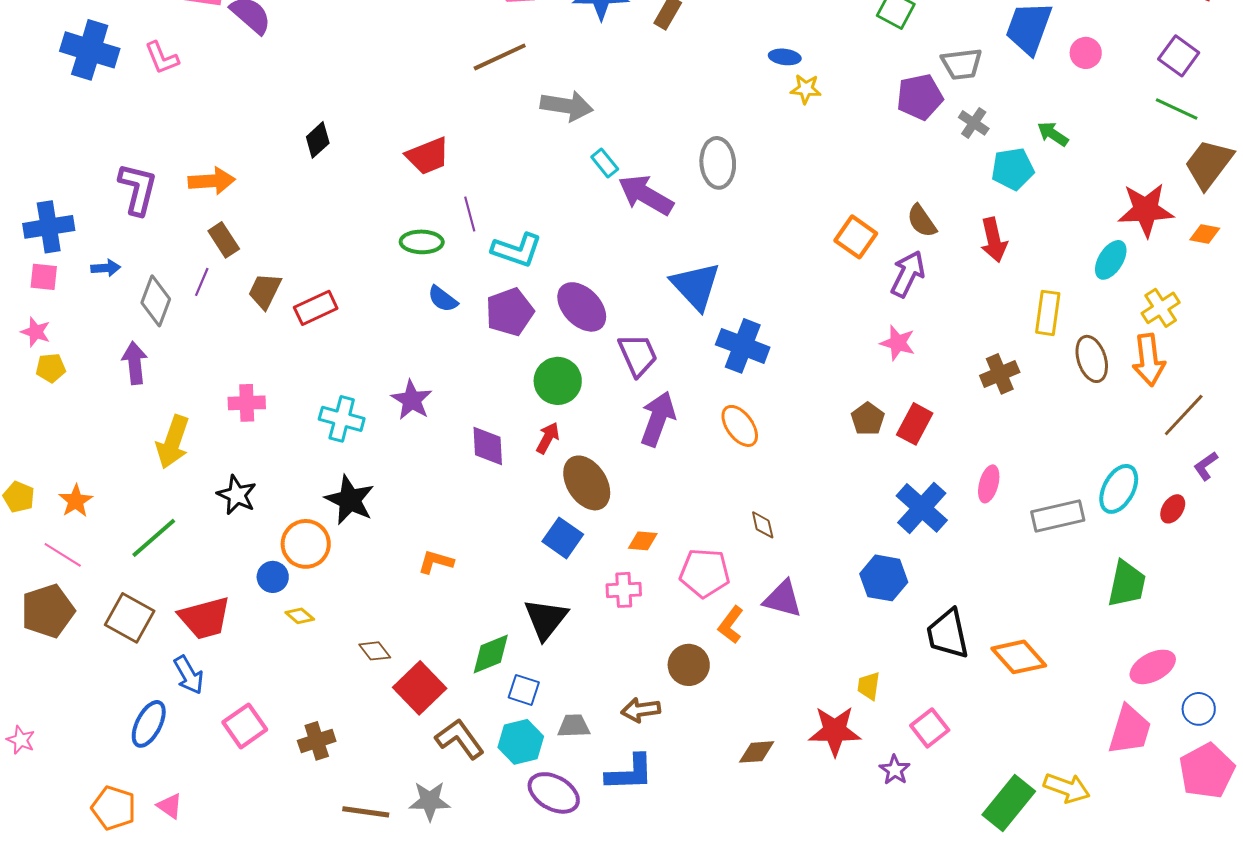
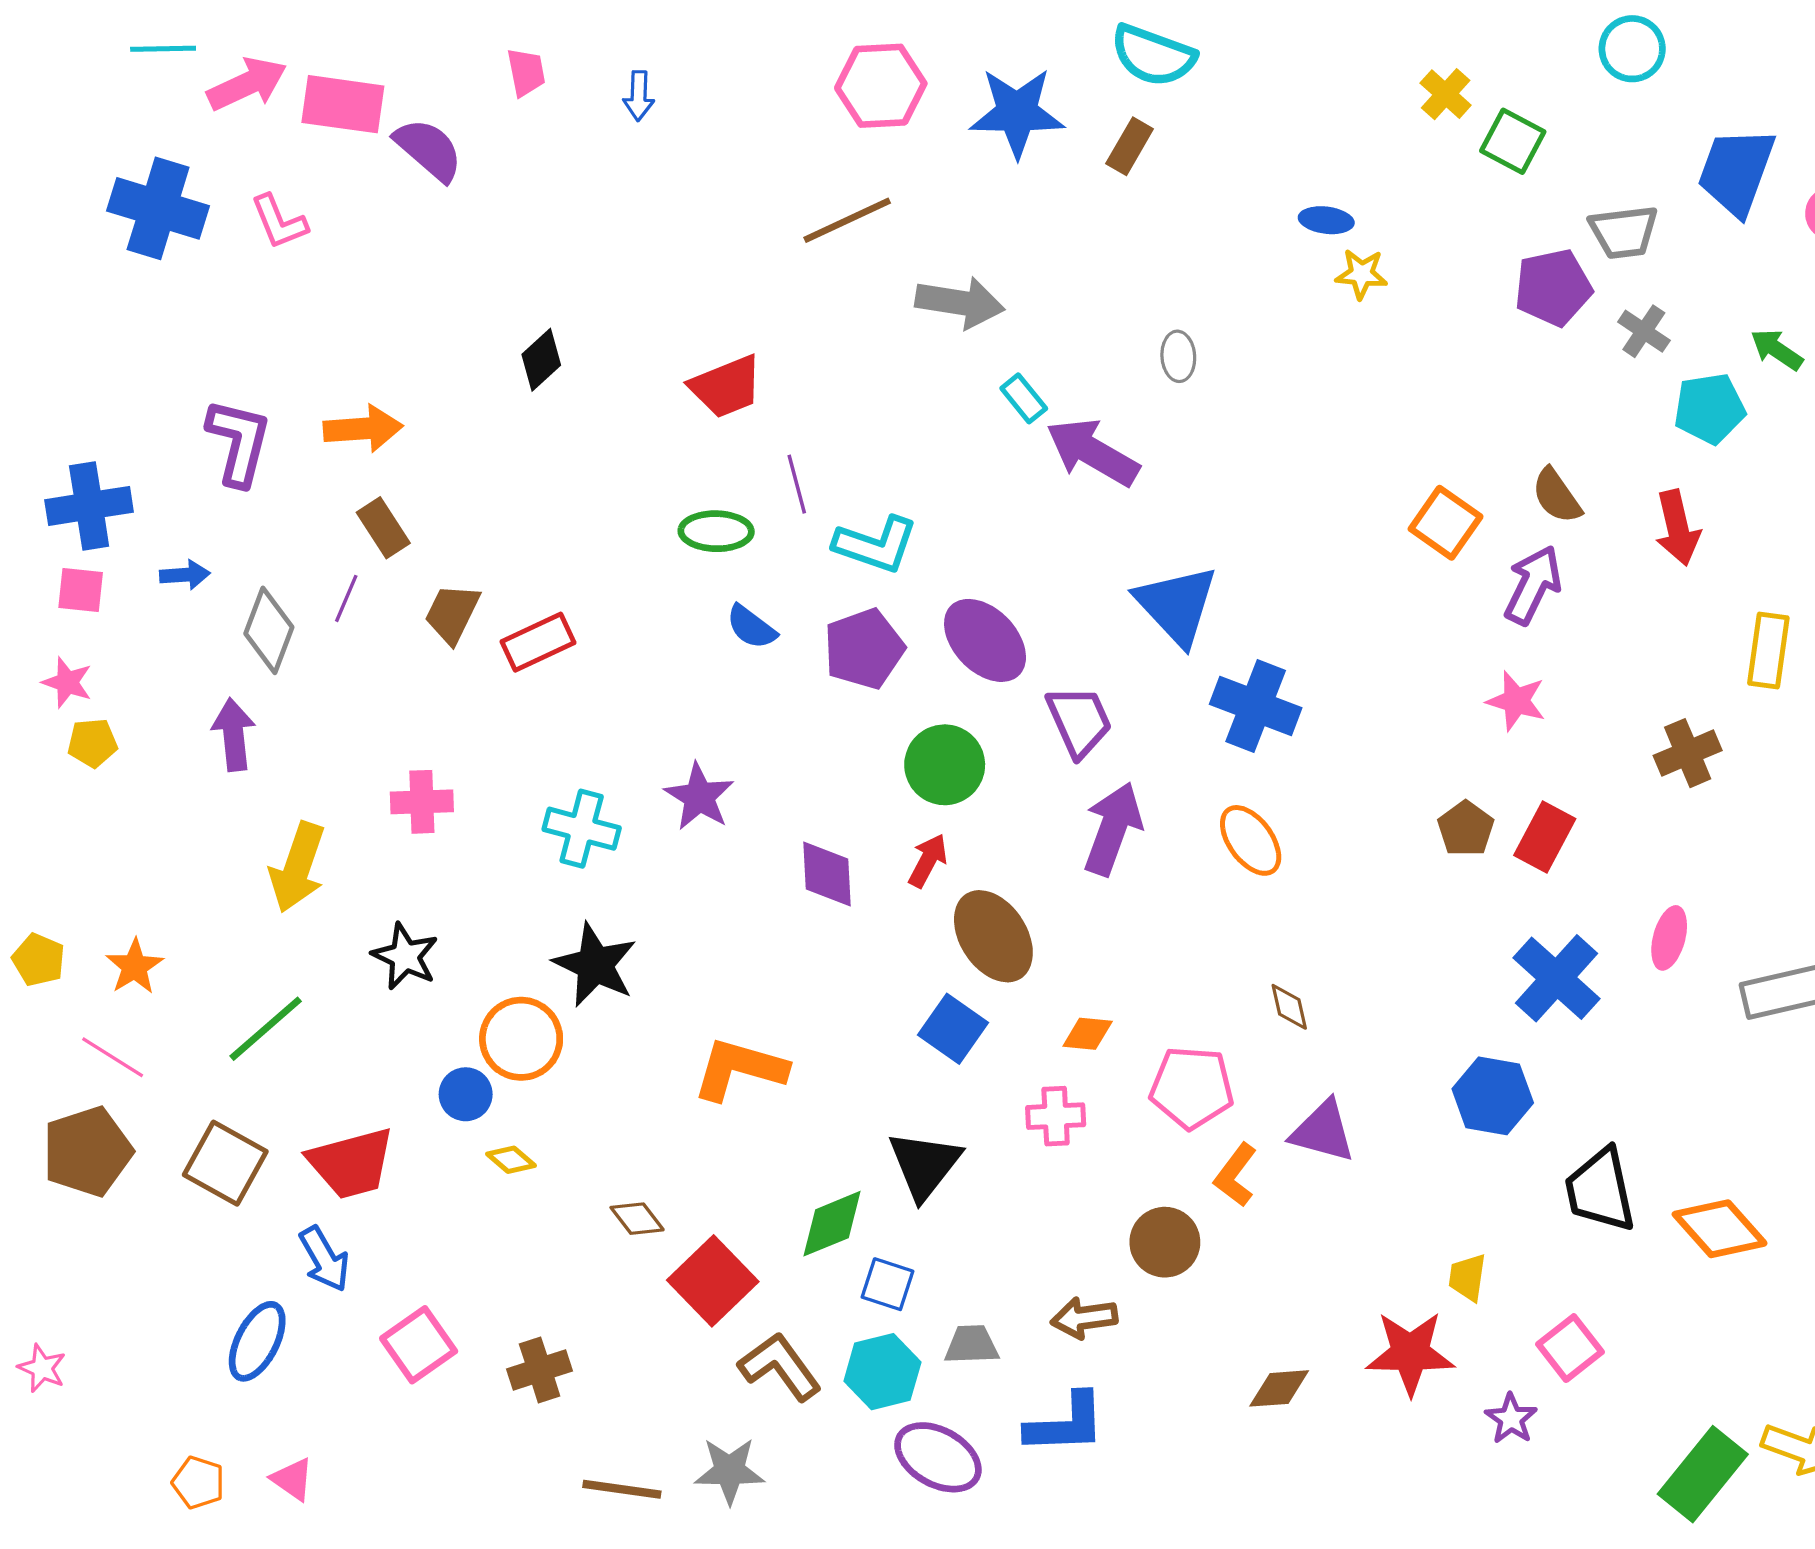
gray ellipse: (718, 163) -> (1178, 356), moved, size x0.6
orange L-shape: (436, 562) -> (740, 1069), size x1.6
orange pentagon: (114, 808) -> (198, 1483), size x0.7

